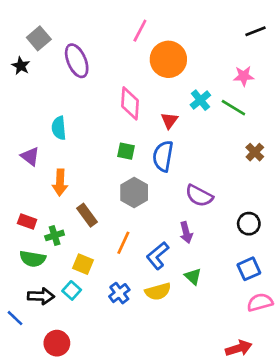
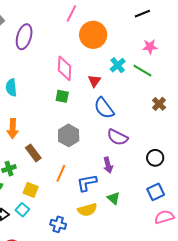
black line: (256, 31) -> (142, 14), moved
purple ellipse: (77, 61) -> (24, 37), turned 40
green square: (126, 151) -> (62, 96), moved
blue semicircle: (163, 156) -> (104, 108), moved, turned -45
blue L-shape: (158, 256) -> (87, 183), turned 30
blue cross: (119, 293) -> (58, 224), moved, turned -35

